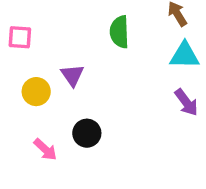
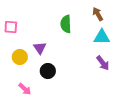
black circle: (87, 133) -> (48, 71), moved

